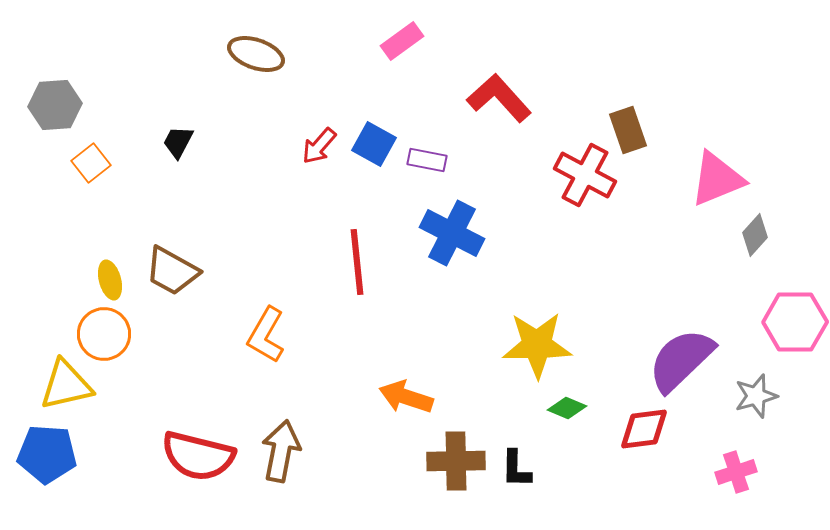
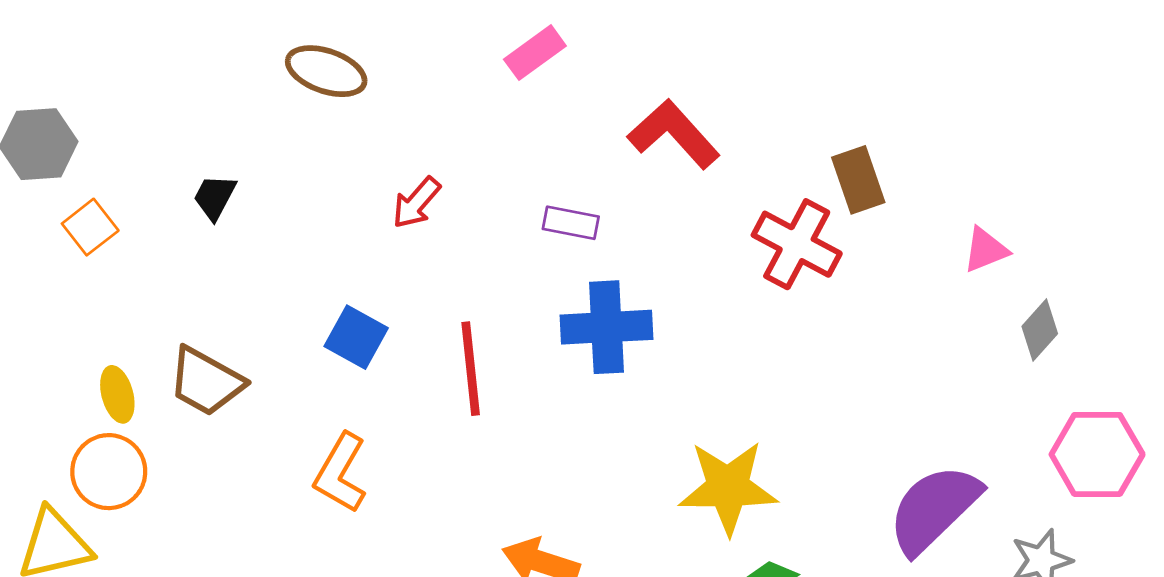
blue square: (374, 144) -> (356, 337), moved
pink triangle: (717, 179) -> (985, 250), size x0.6
blue cross: (452, 233) -> (606, 327), turned -30

